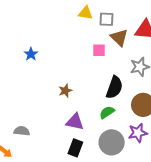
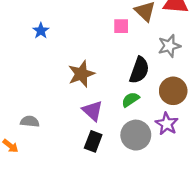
brown star: (65, 91) -> (81, 74), size x1.6
purple triangle: (75, 122) -> (93, 111), turned 30
purple star: (138, 133) -> (167, 124), turned -30

